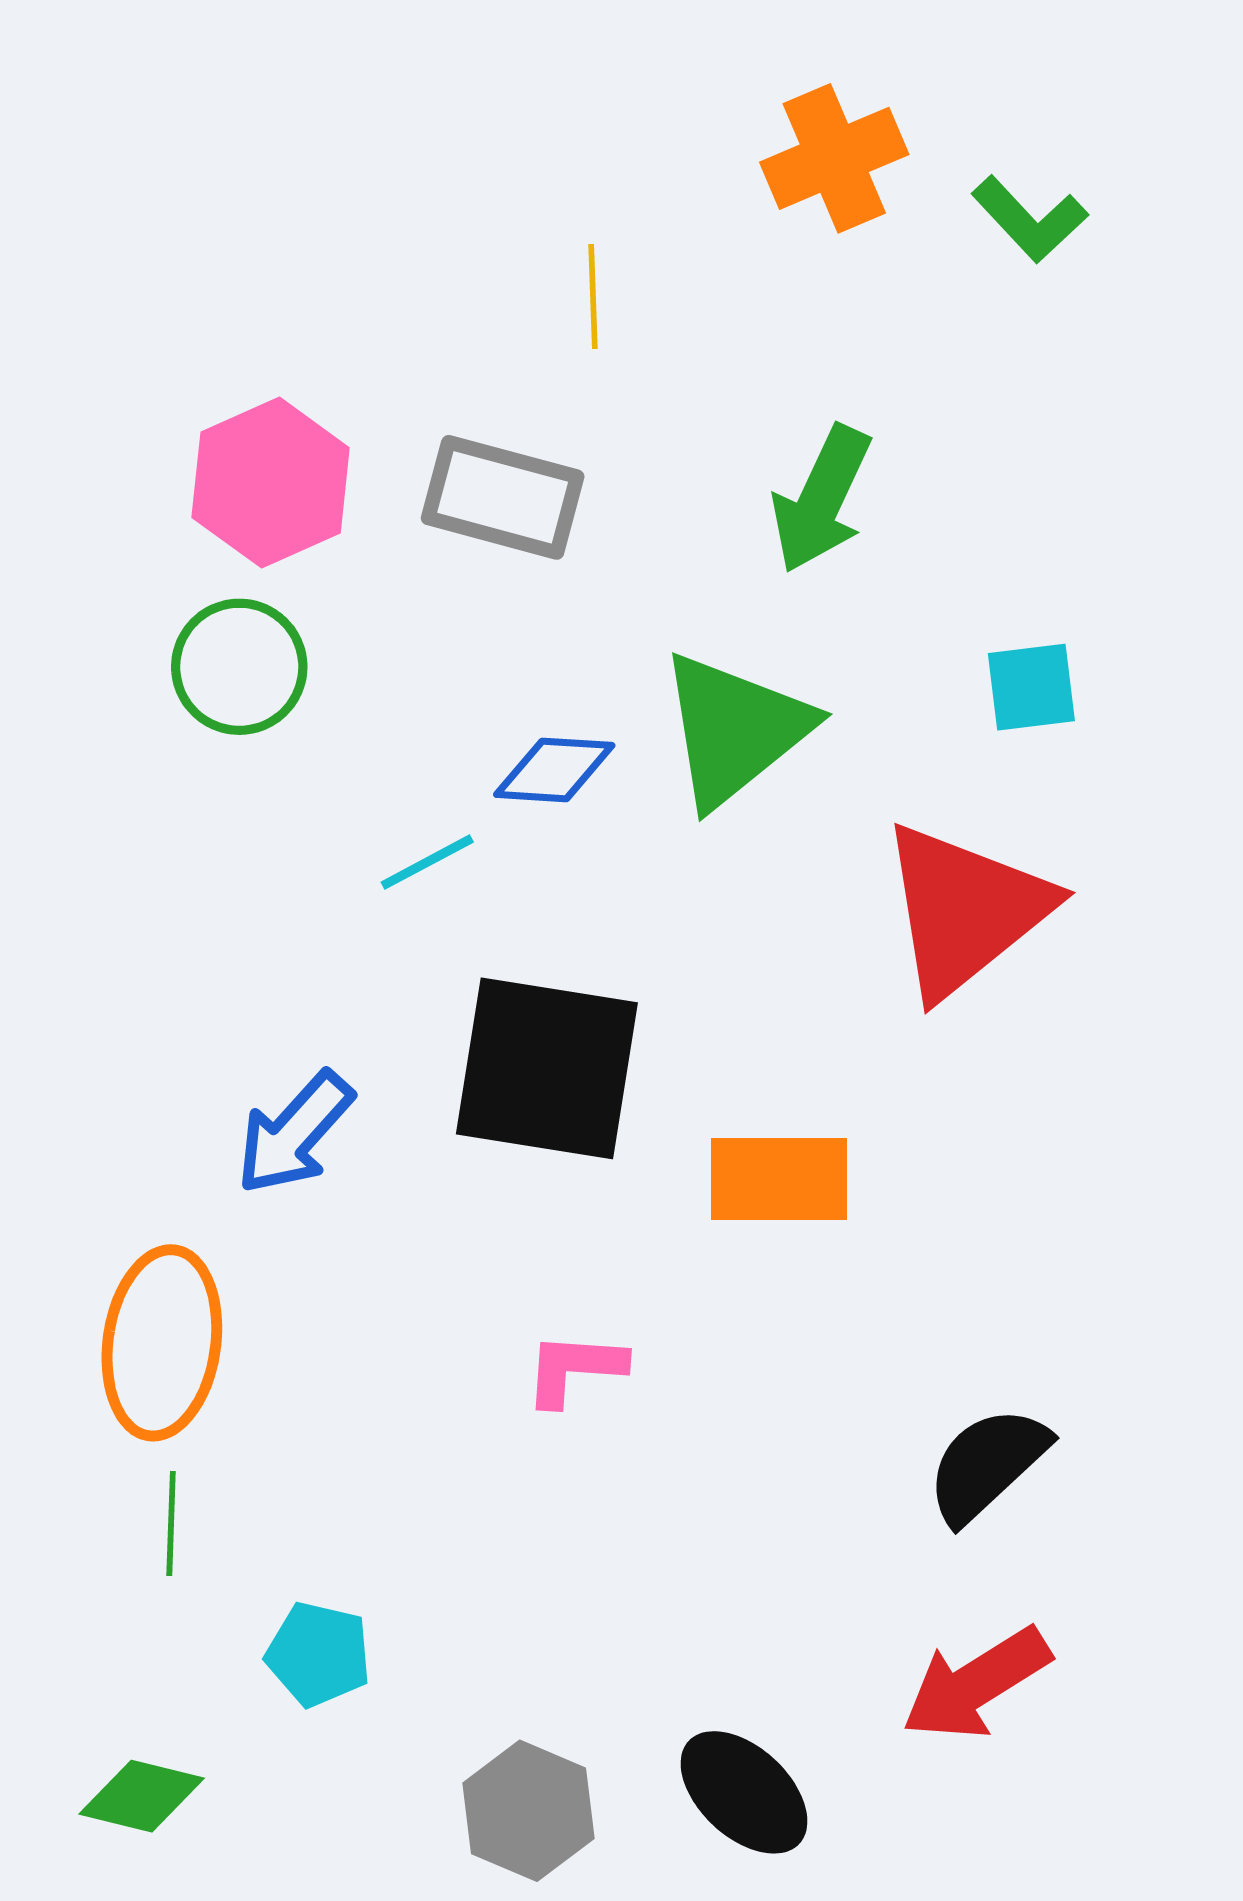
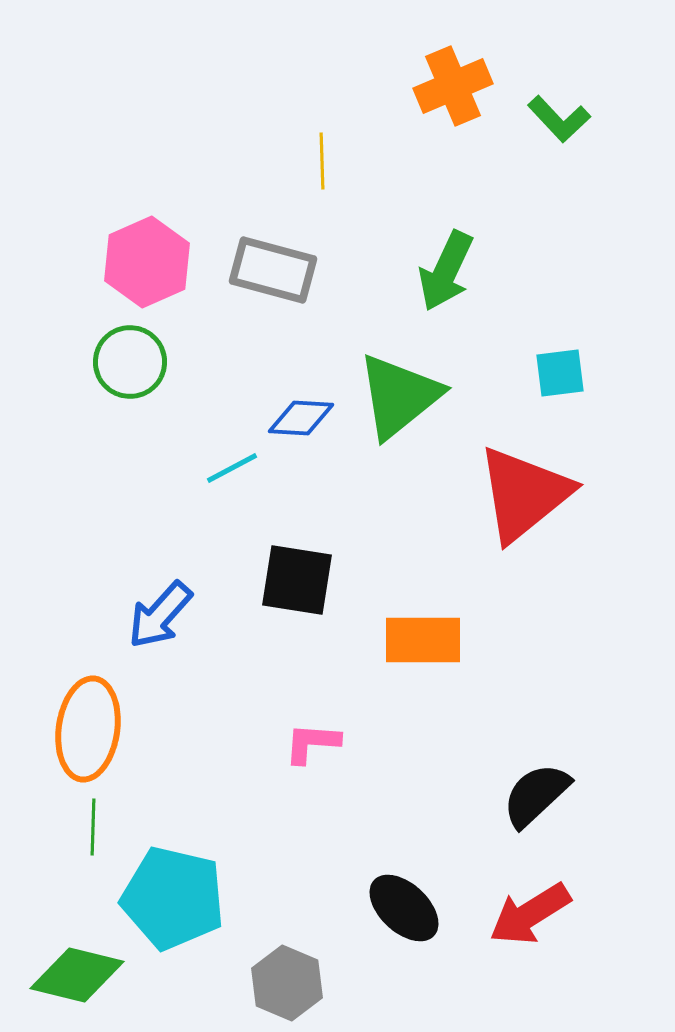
black square: (547, 1068) -> (297, 580), size x0.7
cyan pentagon: (318, 1654) -> (173, 898), size x1.8
black ellipse: (744, 1792) -> (404, 908), moved
green diamond: (142, 1796) -> (77, 975), size x1.4

